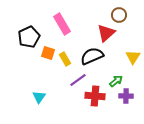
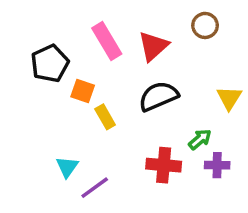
red triangle: (106, 33) -> (153, 46), moved
yellow rectangle: (65, 59) -> (105, 117), moved
purple line: (78, 80) -> (95, 188), moved

